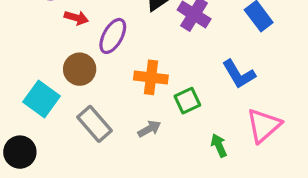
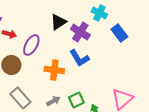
blue L-shape: (239, 74) -> (79, 58), moved
green square: (187, 101) -> (76, 100), moved

